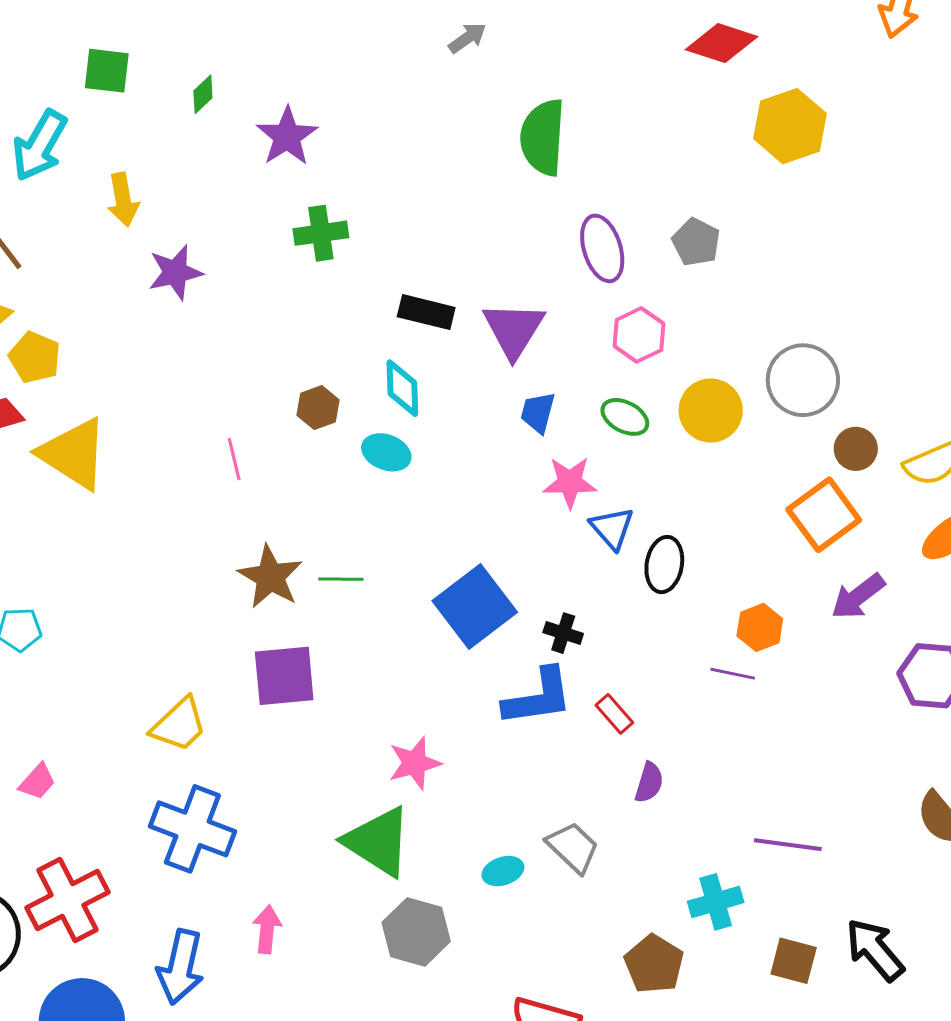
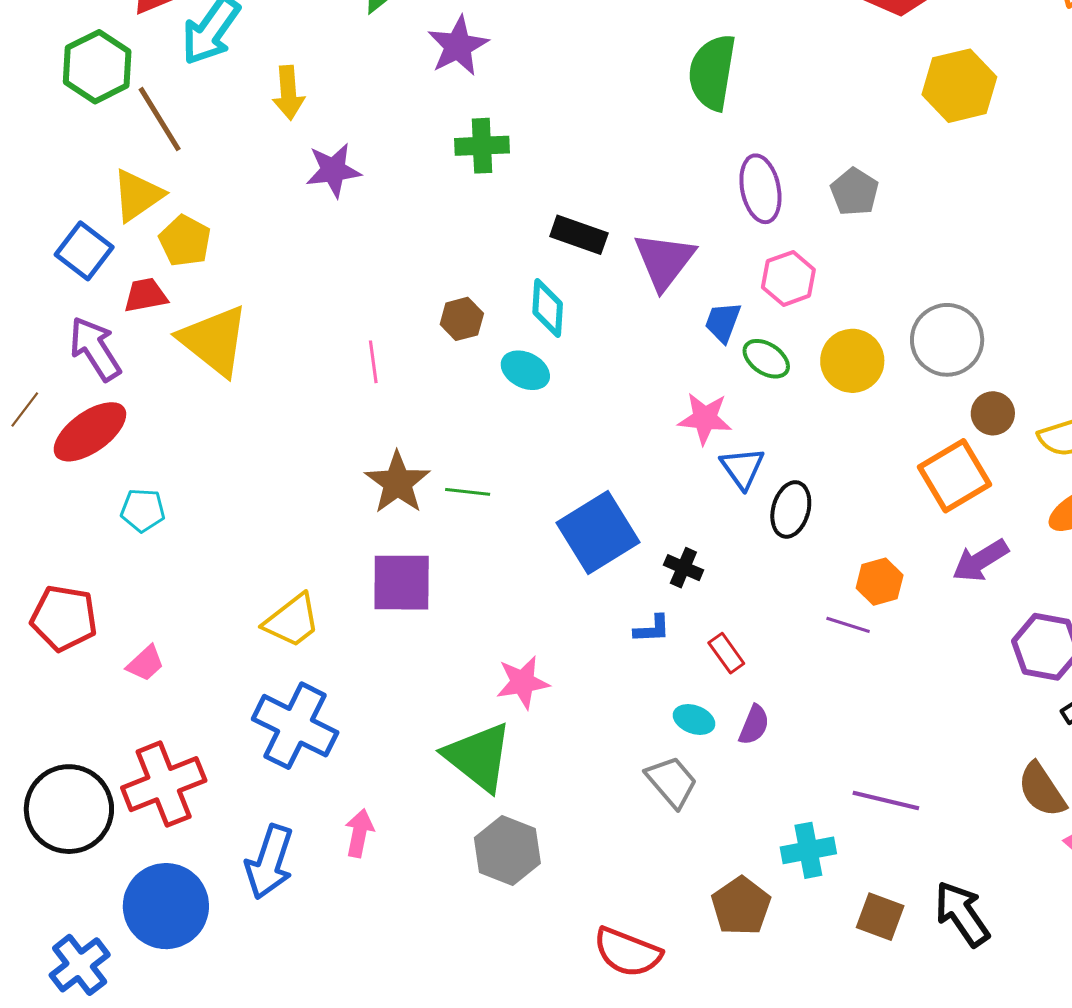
blue trapezoid: (538, 412) -> (723, 322), moved
blue L-shape: (538, 697) -> (652, 629), size x0.5
cyan ellipse: (503, 871) -> (694, 720), moved, turned 33

